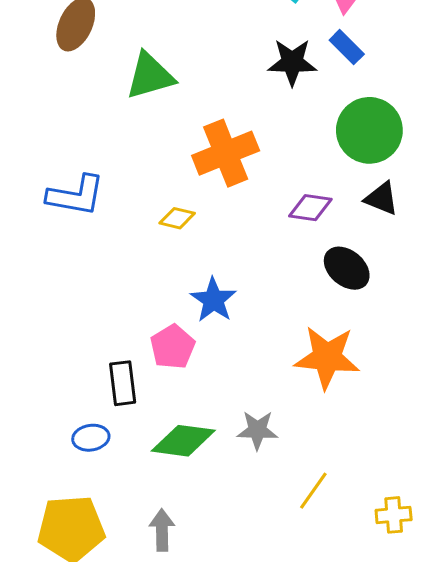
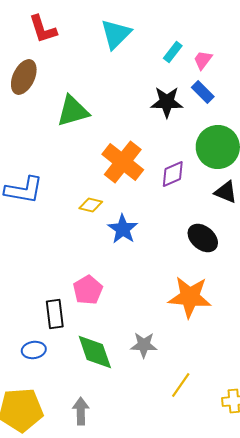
orange cross: (226, 153) -> (123, 162), turned -30
purple diamond: (310, 208) -> (173, 174), moved, turned -32
blue star: (213, 300) -> (123, 229), moved
green diamond: (183, 441) -> (95, 352), turned 63

